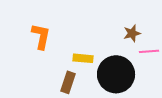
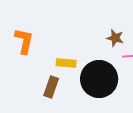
brown star: (132, 33) -> (115, 38), turned 30

